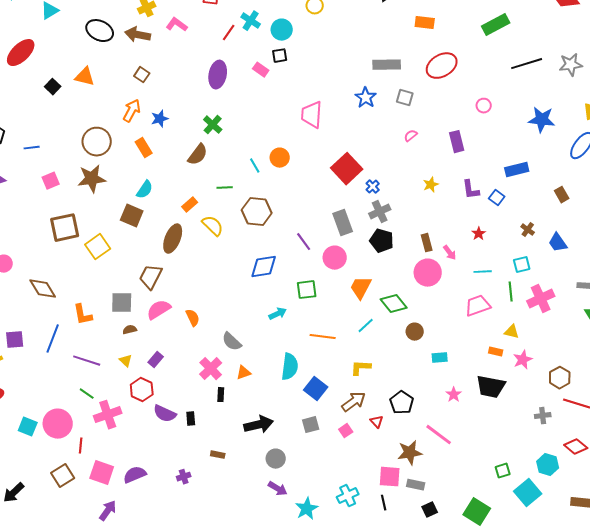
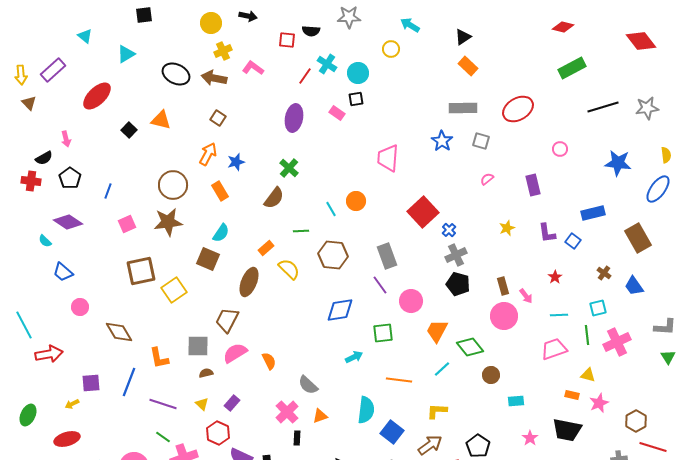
orange rectangle: (425, 23) -> (468, 66), moved, turned 36
blue line: (32, 148) -> (108, 191), turned -63
brown rectangle: (562, 195) -> (638, 238), size x1.8
gray rectangle: (343, 223) -> (387, 256), moved

